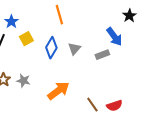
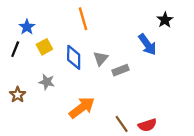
blue diamond: (51, 48) -> (74, 57), turned -30
gray rectangle: (102, 55) -> (120, 70), moved
gray star: (23, 81) -> (47, 82), moved

